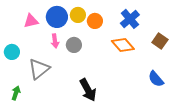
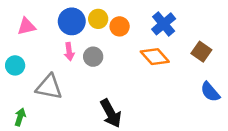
pink triangle: (31, 21) -> (26, 26), moved
gray triangle: (39, 69) -> (49, 87), turned 50
blue semicircle: (156, 79) -> (210, 92), moved

